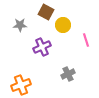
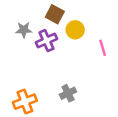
purple cross: (42, 47) -> (46, 41), moved
gray cross: (68, 74) -> (68, 93), moved

